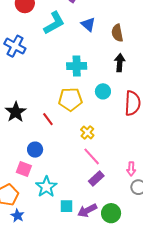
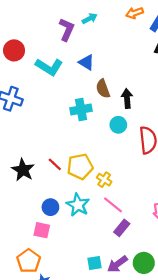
cyan L-shape: (54, 23) -> (49, 67), turned 70
brown semicircle: (117, 33) -> (103, 89), moved
cyan circle: (103, 91) -> (118, 125), moved
yellow pentagon: (70, 99) -> (80, 167), moved
red line: (48, 119) -> (55, 164), moved
cyan star: (46, 187) -> (78, 205), moved

